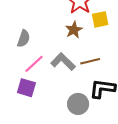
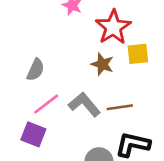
brown star: (74, 30) -> (102, 64), turned -30

